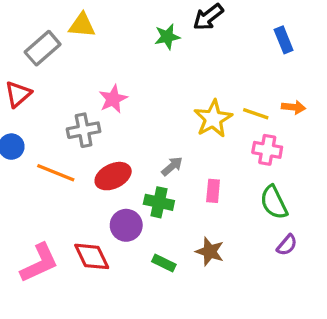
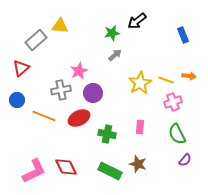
pink cross: (267, 150) -> (173, 102), turned -30
gray arrow: (172, 166) -> (115, 55), moved
purple circle: (126, 225) -> (93, 93), moved
green rectangle: (164, 263) -> (110, 171), size x1.6

